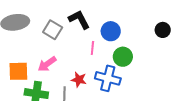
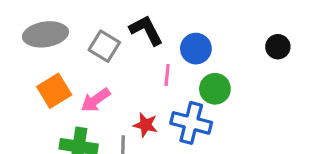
orange square: (18, 71) -> (54, 91), moved, turned -30

